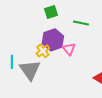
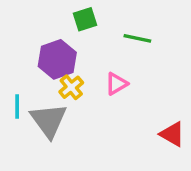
purple hexagon: (53, 40) -> (57, 59), moved
pink triangle: (69, 49) -> (117, 84), turned 40

